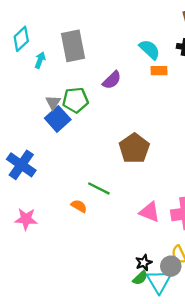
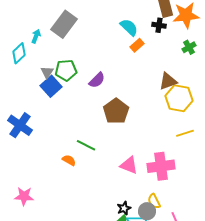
cyan diamond: (21, 39) -> (19, 53), moved
gray rectangle: (73, 46) -> (64, 24), turned 48
orange rectangle: (159, 71) -> (137, 45), turned -40
purple semicircle: (112, 80) -> (97, 80), moved
pink star: (26, 219) -> (24, 196), moved

